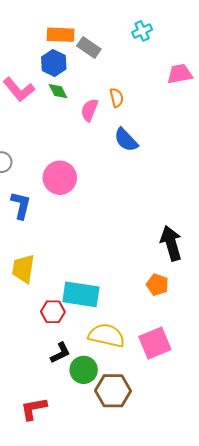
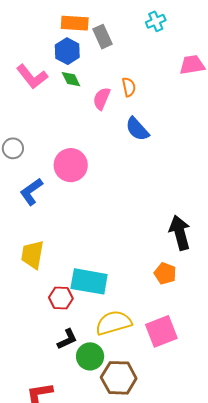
gray rectangle: (89, 48) -> (103, 37), turned 30
blue L-shape: (21, 205) -> (31, 192), turned -140
yellow semicircle: (106, 335) -> (114, 323), turned -30

